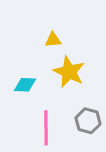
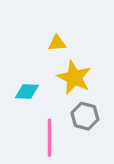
gray hexagon: (88, 121) -> (85, 116), moved

